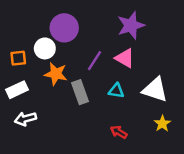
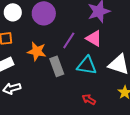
white circle: (45, 48) -> (13, 12), moved
cyan triangle: (116, 91) -> (87, 65), size x1.5

